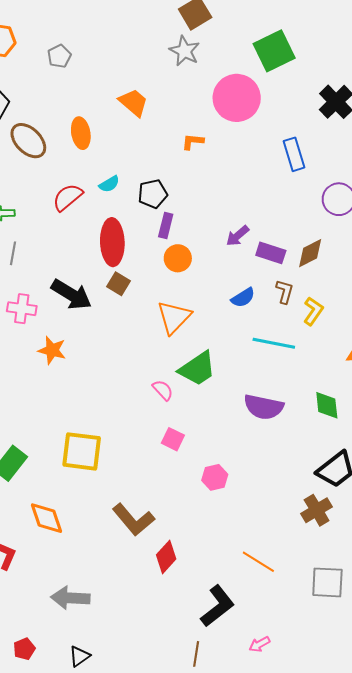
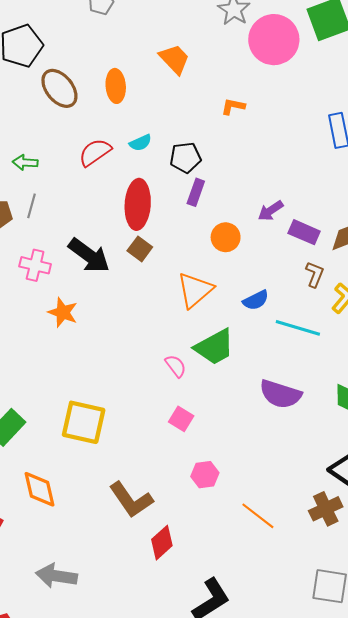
pink circle: (237, 98) -> (274, 40), moved
orange circle: (178, 258) -> (226, 237), moved
blue semicircle: (243, 298) -> (256, 300), moved
pink hexagon: (215, 477) -> (205, 475), moved
orange line: (258, 562) -> (258, 516), moved

